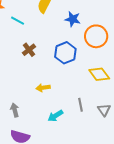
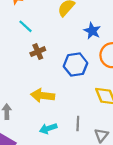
cyan line: (18, 21) -> (25, 26), moved
yellow arrow: (43, 88) -> (43, 96), size x1.5

